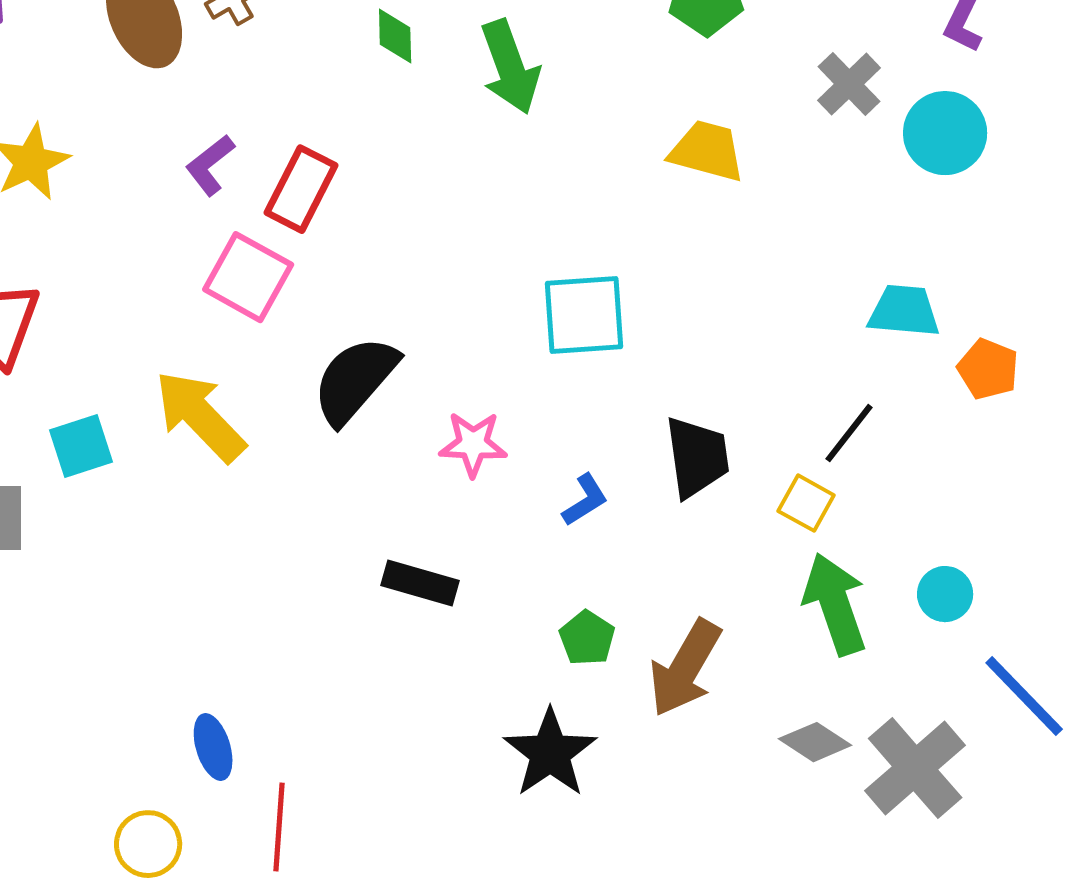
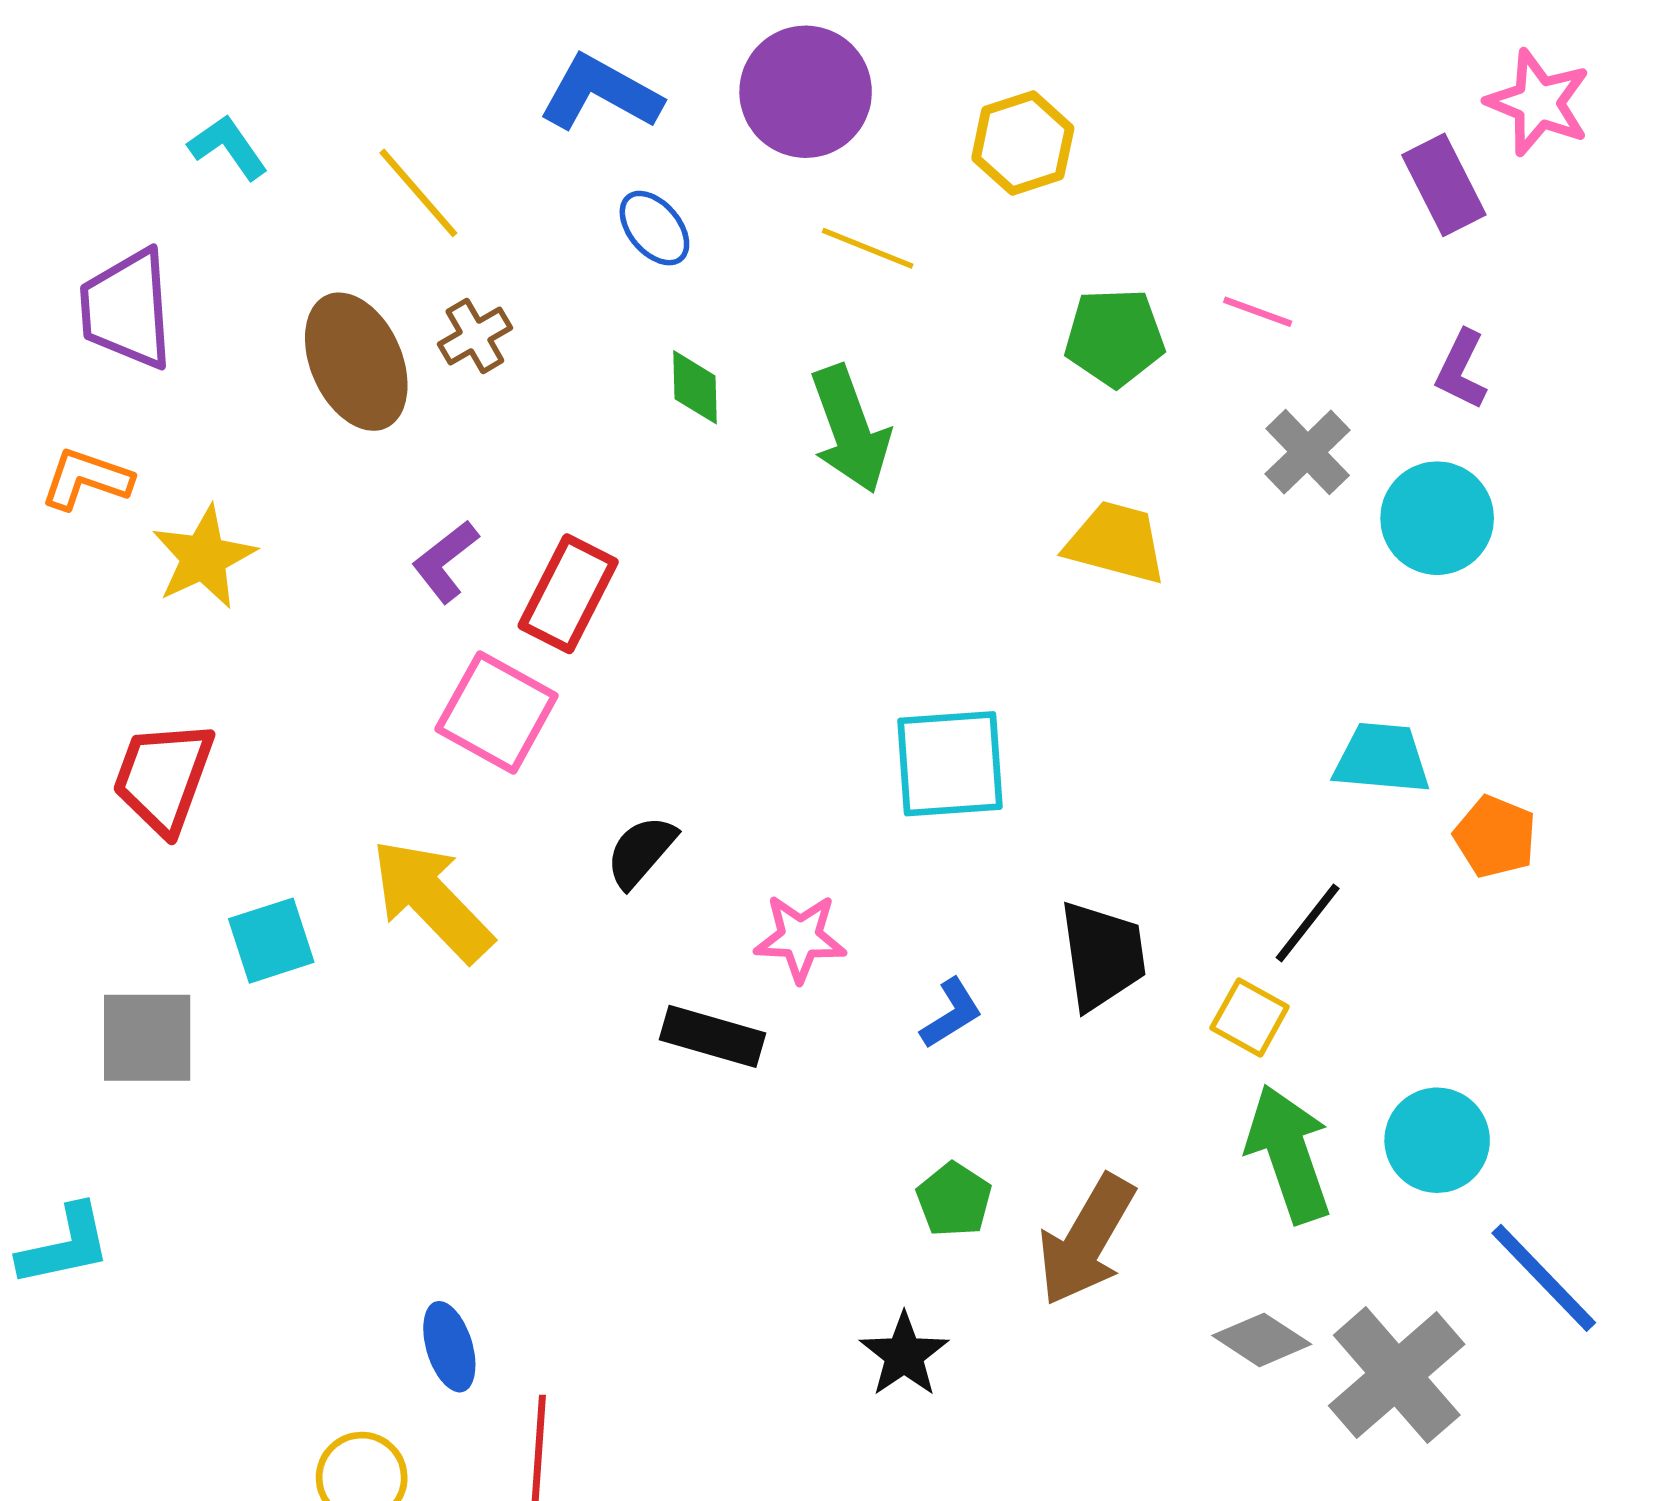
black semicircle: (355, 380) -> (641, 851), size x0.6
black rectangle: (420, 583) -> (712, 1036), moved
cyan circle: (945, 594) -> (1437, 1140), size x1.4
black star: (550, 753) -> (904, 1355), size x0.7

